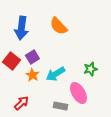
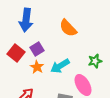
orange semicircle: (58, 26) -> (68, 28), moved

